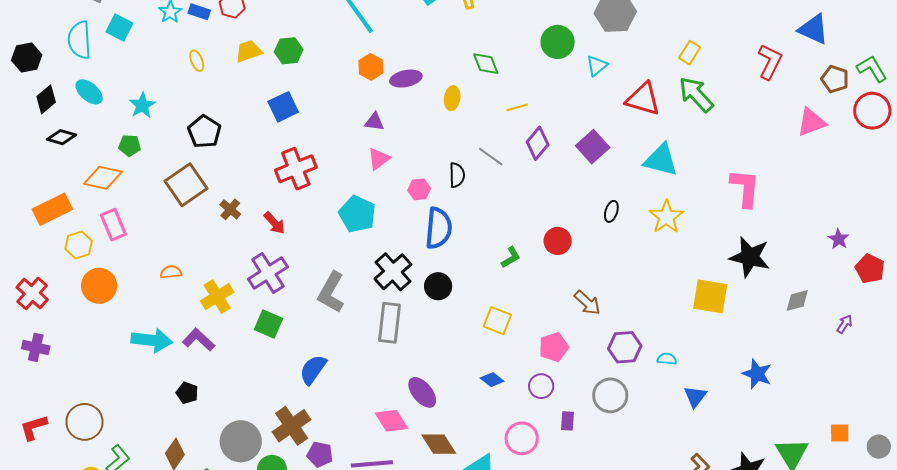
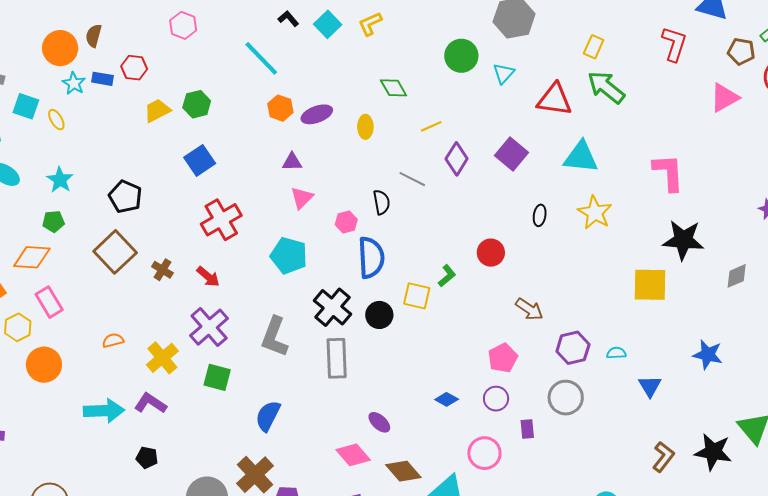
yellow ellipse: (197, 61) -> (56, 120), moved
yellow square: (497, 321) -> (417, 296), moved
purple ellipse: (422, 392) -> (379, 422), size x0.7

